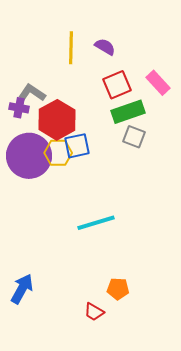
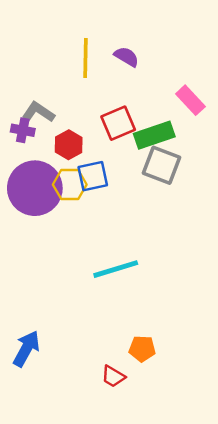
red square: (117, 85) -> (118, 123), moved
red hexagon: (57, 120) -> (69, 145), size x0.6
gray square: (134, 137) -> (161, 165), size x1.4

